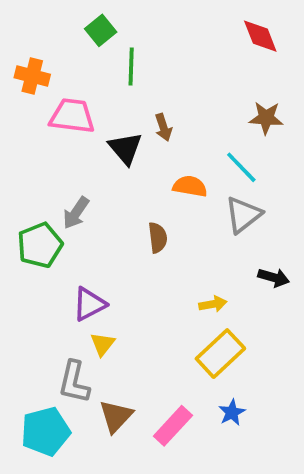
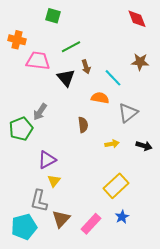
green square: (101, 30) -> (53, 16), turned -35
green line: (131, 67) -> (71, 47), moved, turned 60
cyan line: (241, 167) -> (113, 78), moved
yellow arrow: (213, 304) -> (112, 144), moved

